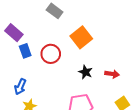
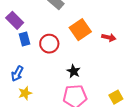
black star: (86, 72) -> (74, 71), moved
red arrow: (112, 74) -> (109, 37), moved

